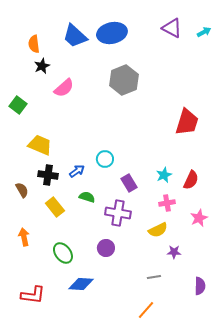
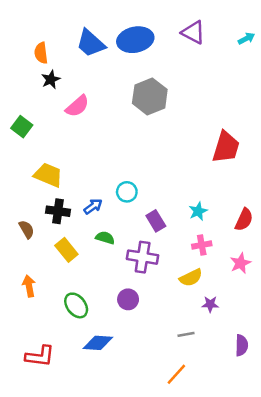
purple triangle: (172, 28) -> (193, 32), moved
red semicircle: (191, 180) -> (244, 220), moved

